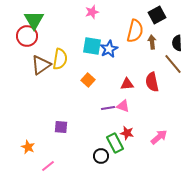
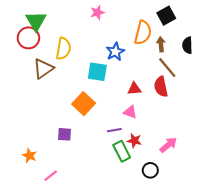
cyan square: (92, 46) -> (97, 72), moved
yellow semicircle: (60, 59) -> (63, 49), moved
brown line: (173, 64) -> (167, 68), moved
orange square: (88, 80) -> (84, 104), moved, size x1.5
purple line: (108, 108) -> (114, 130), moved
black circle: (101, 156) -> (150, 170), moved

